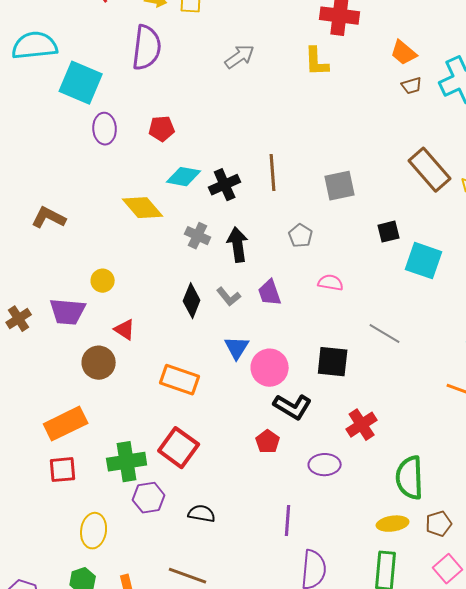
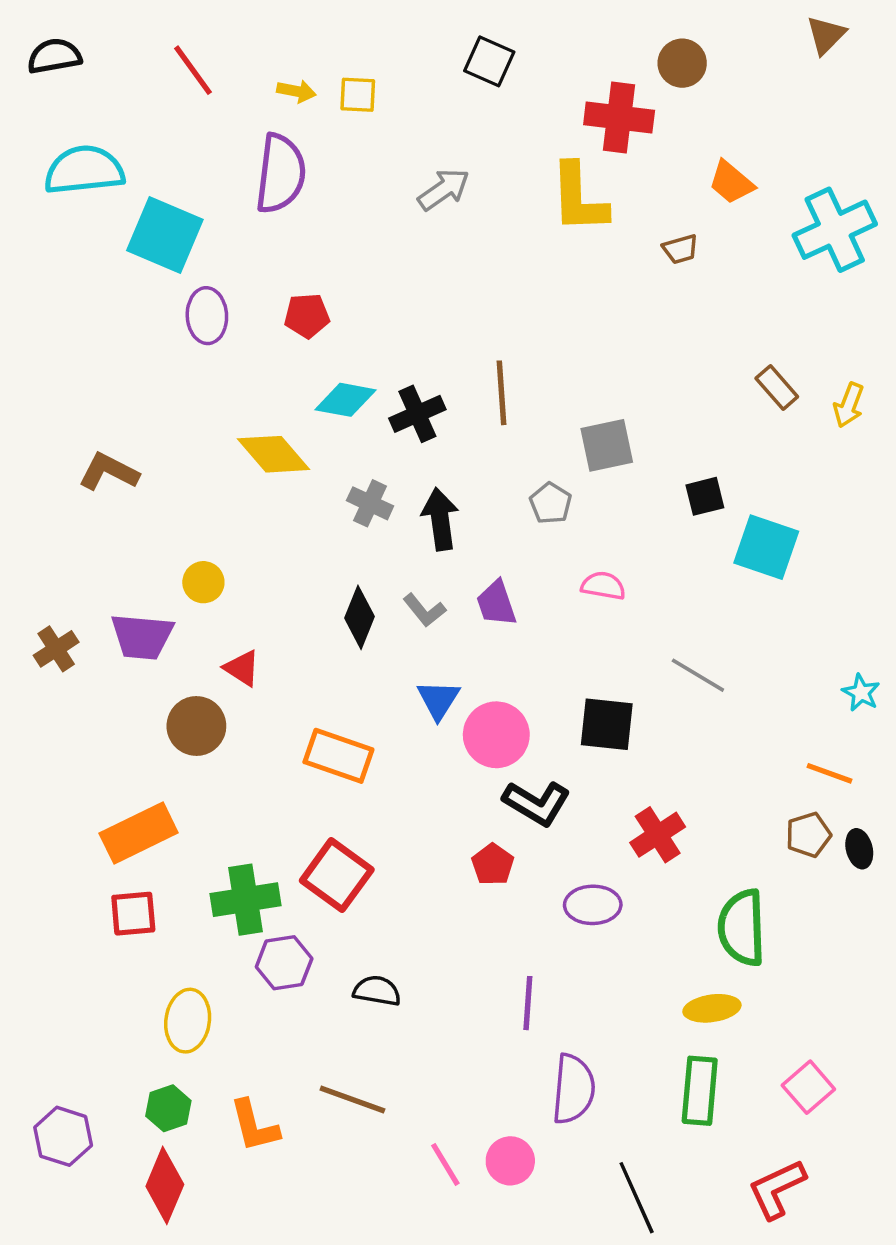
yellow L-shape: (317, 62) -> (579, 198), size x1.4
brown trapezoid: (412, 86) -> (680, 249), moved
brown rectangle: (430, 170) -> (777, 388), size x0.6
gray square: (340, 186) -> (607, 445), moved
brown pentagon: (439, 524) -> (808, 835), moved

